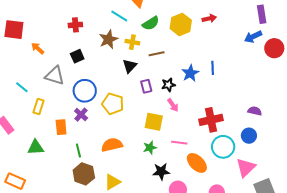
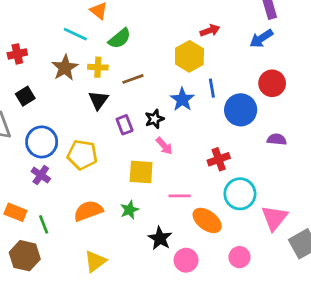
red arrow: (209, 18) -> (210, 30), moved
yellow hexagon: (181, 24) -> (189, 56), moved
red circle: (274, 48) -> (272, 83), moved
red cross: (211, 120) -> (219, 159), size x0.7
orange rectangle: (61, 127) -> (15, 212), moved, turned -56
blue circle: (249, 136) -> (241, 110), moved, size x1.5
green star: (150, 148) -> (129, 210), moved
black star: (161, 171) -> (160, 238), turned -30
brown hexagon: (84, 174) -> (25, 256), moved

